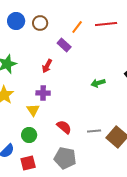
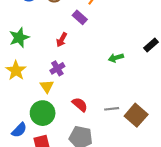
purple cross: (43, 93) -> (57, 68), turned -32
green circle: (29, 135) -> (43, 113), size x1.5

